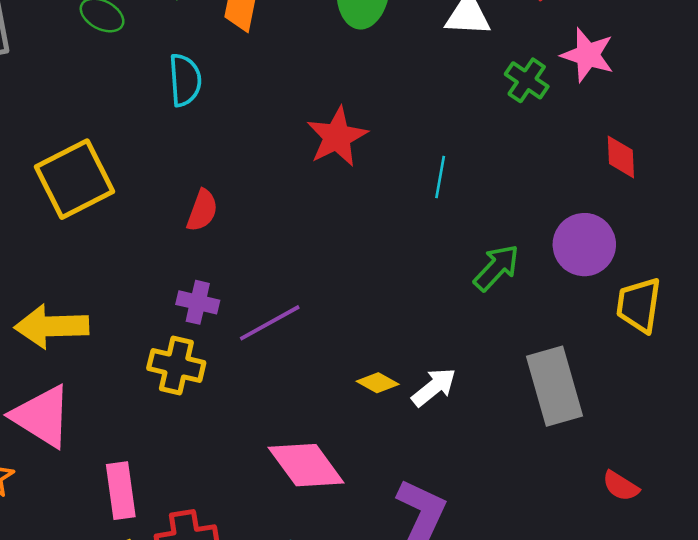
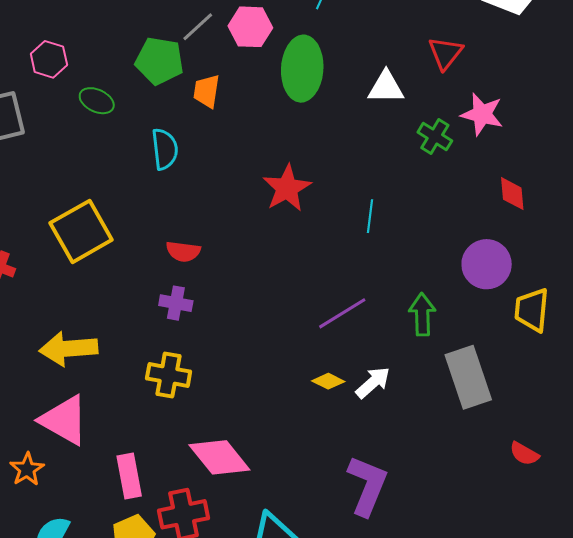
red semicircle: (202, 210) -> (183, 251), turned 80
green arrow: (496, 268) -> (422, 314), moved, turned -42
purple cross: (198, 302) -> (176, 303), moved
purple line: (270, 323) -> (342, 313), moved
pink diamond: (306, 465) -> (219, 457), moved

